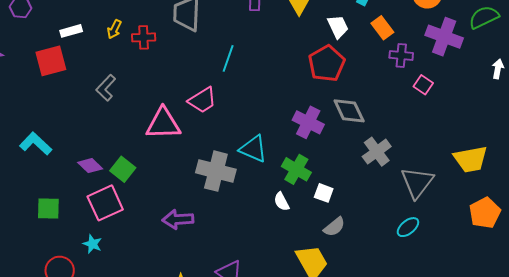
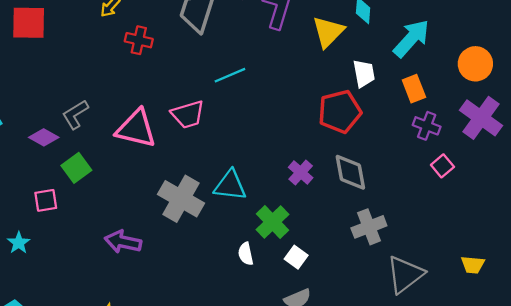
red cross: (144, 37) -> (139, 40), moved
cyan line: (228, 58) -> (230, 75), turned 32
gray L-shape: (106, 88) -> (75, 114), moved
purple cross: (308, 122) -> (301, 173), size x0.7
cyan triangle: (253, 149) -> (230, 185), turned -32
yellow trapezoid: (471, 159) -> (473, 265), size x0.6
purple diamond: (90, 166) -> (44, 137), moved, turned -30
pink square: (105, 203) -> (46, 200), size x0.6

